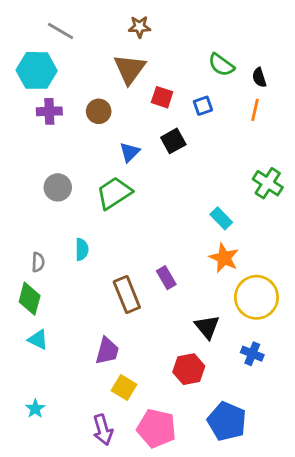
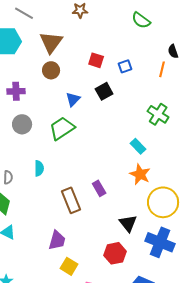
green semicircle: (221, 65) -> (141, 20), moved
brown triangle: (130, 69) -> (51, 42), moved
black semicircle: (259, 78) -> (173, 51), moved
purple cross: (49, 111) -> (16, 91), moved
green cross: (268, 183) -> (158, 114), moved
blue cross: (252, 354) -> (160, 242), size x1.8

